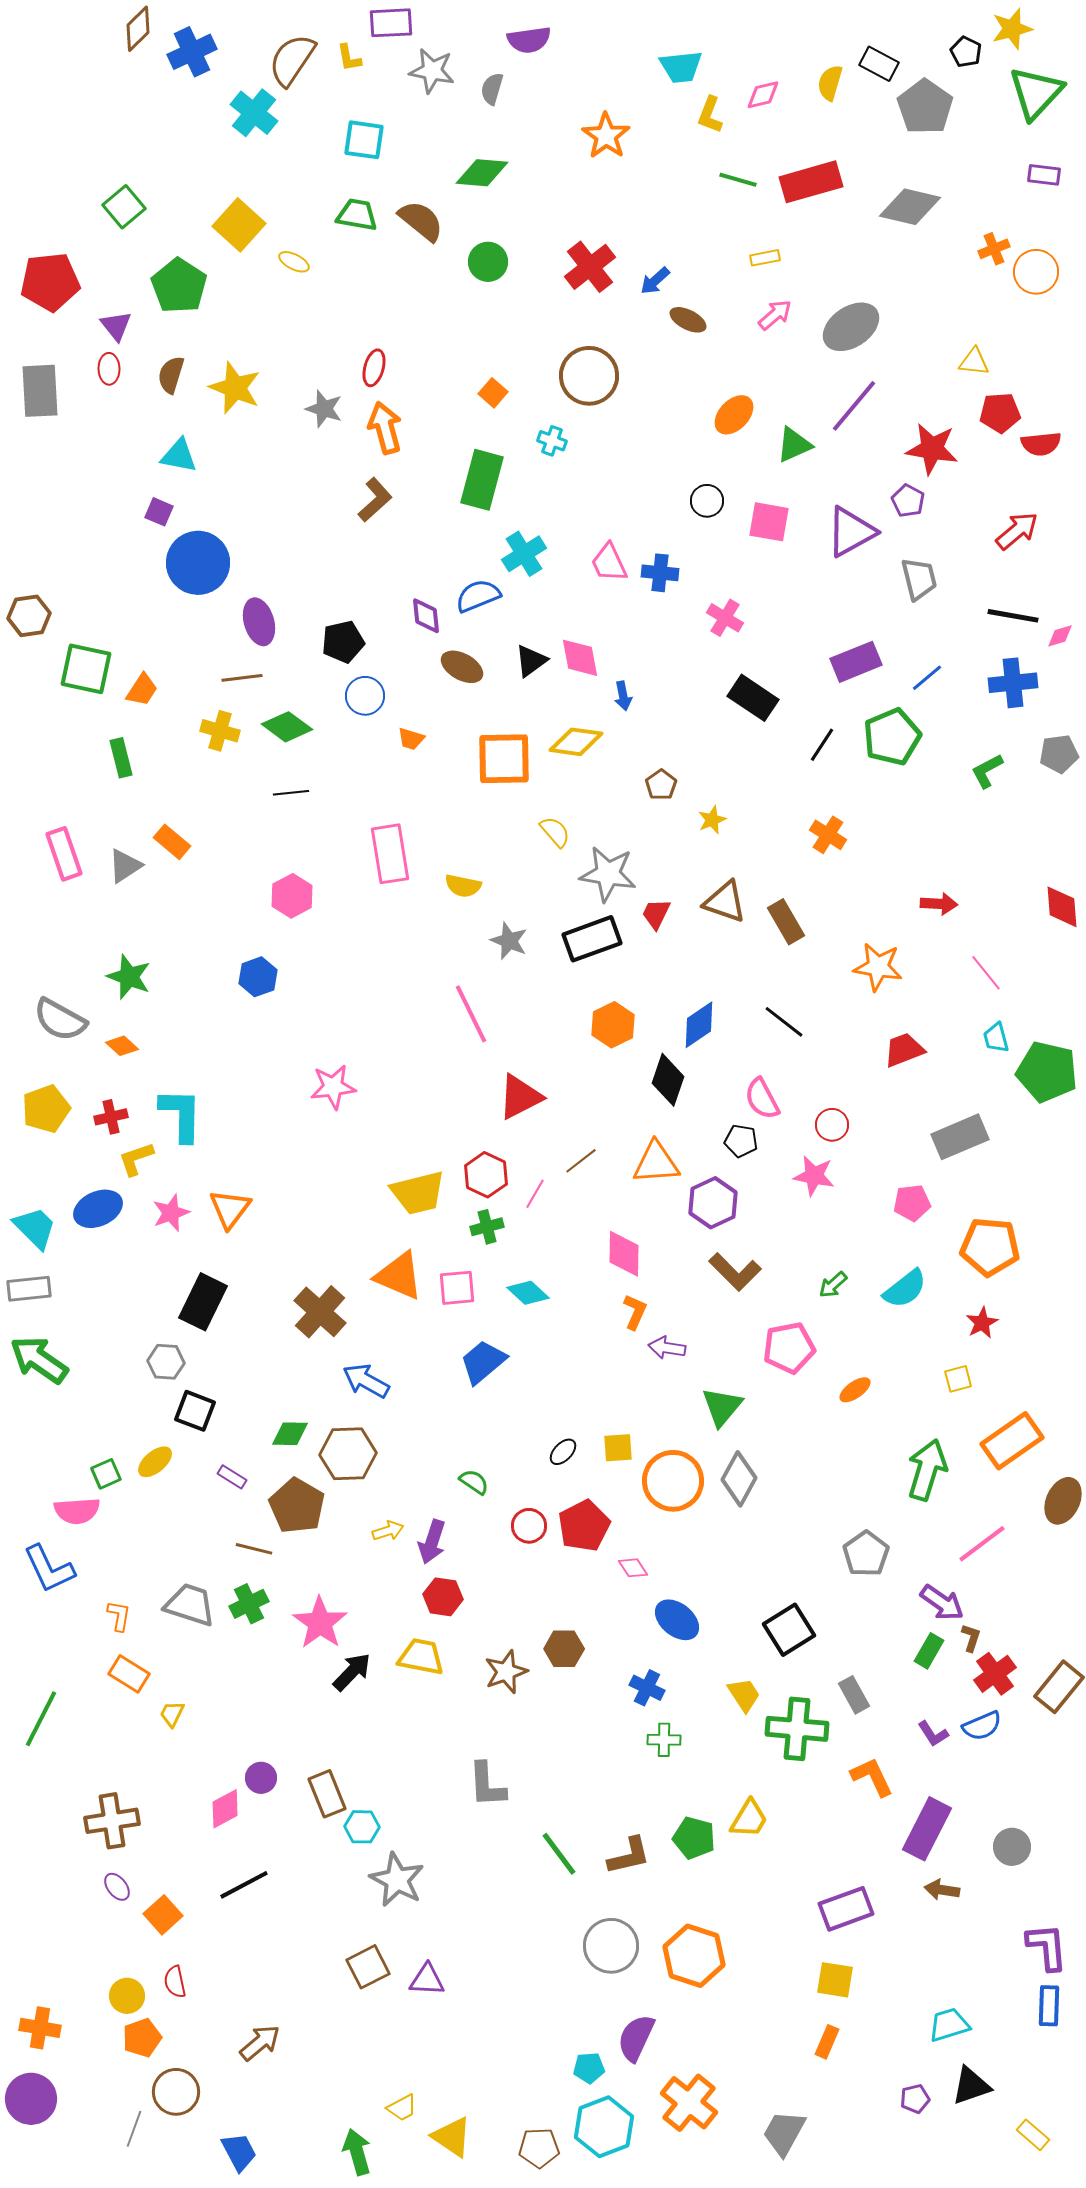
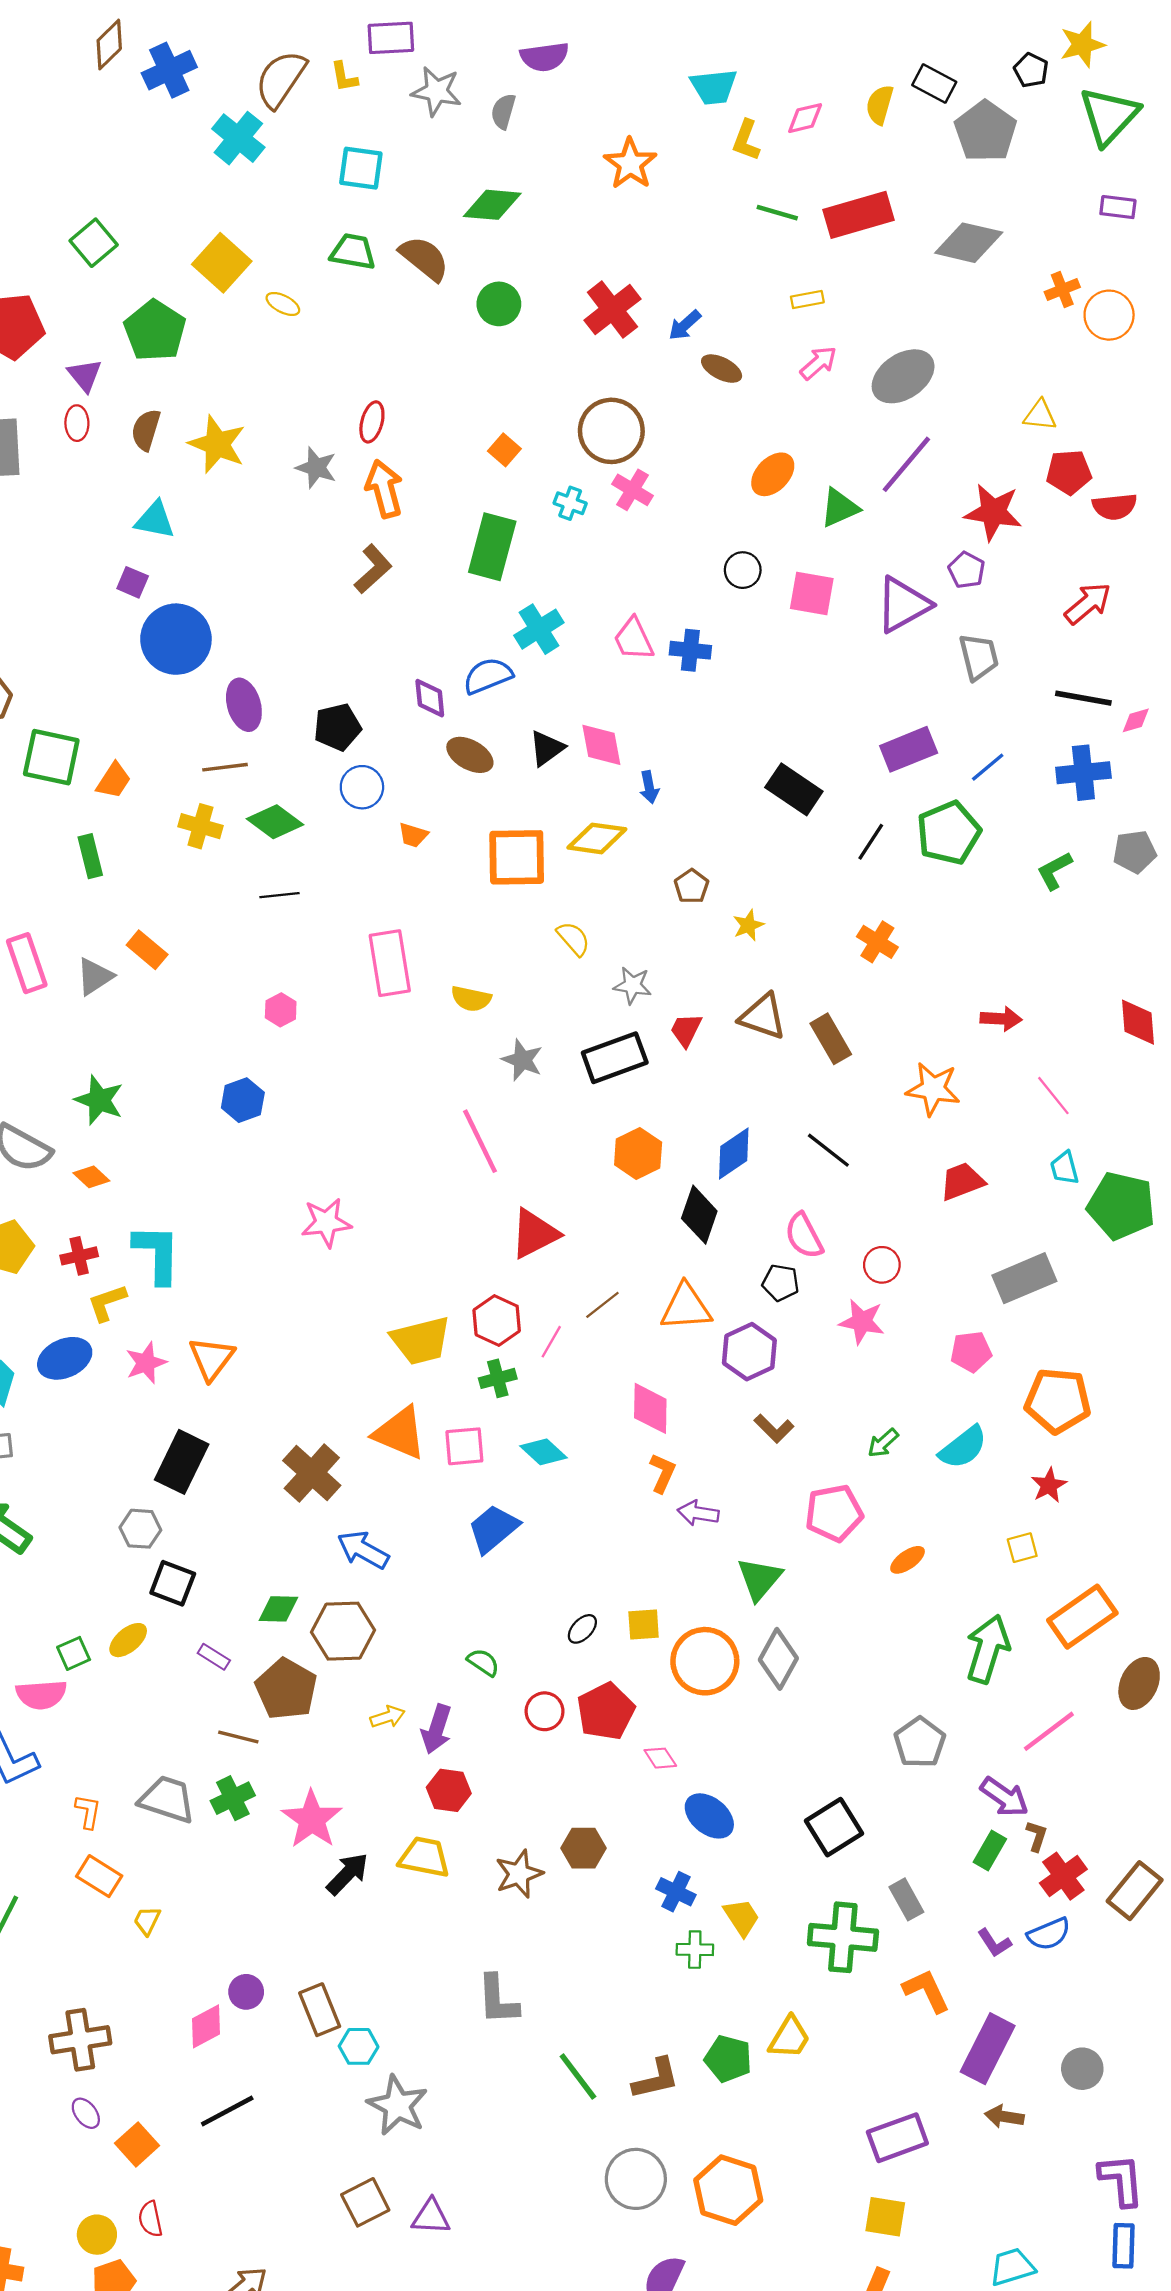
pink cross: (725, 618) -> (632, 490), moved
gray star: (608, 874) -> (632, 985), size x0.6
pink hexagon: (292, 896) -> (281, 1010), size x0.7
brown L-shape: (735, 1272) -> (774, 1428), size x0.7
yellow trapezoid: (744, 1695) -> (742, 1917), moved

